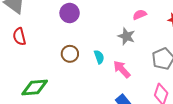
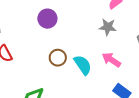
cyan semicircle: (99, 57) -> (83, 65), moved, size x1.5

